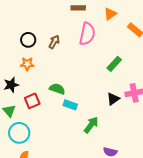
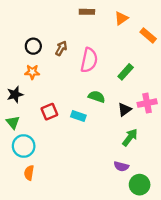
pink semicircle: (87, 34) -> (89, 60), moved
green semicircle: (57, 89) -> (97, 97), moved
red square: (32, 101) -> (49, 112), moved
green arrow: (91, 125) -> (130, 137), moved

